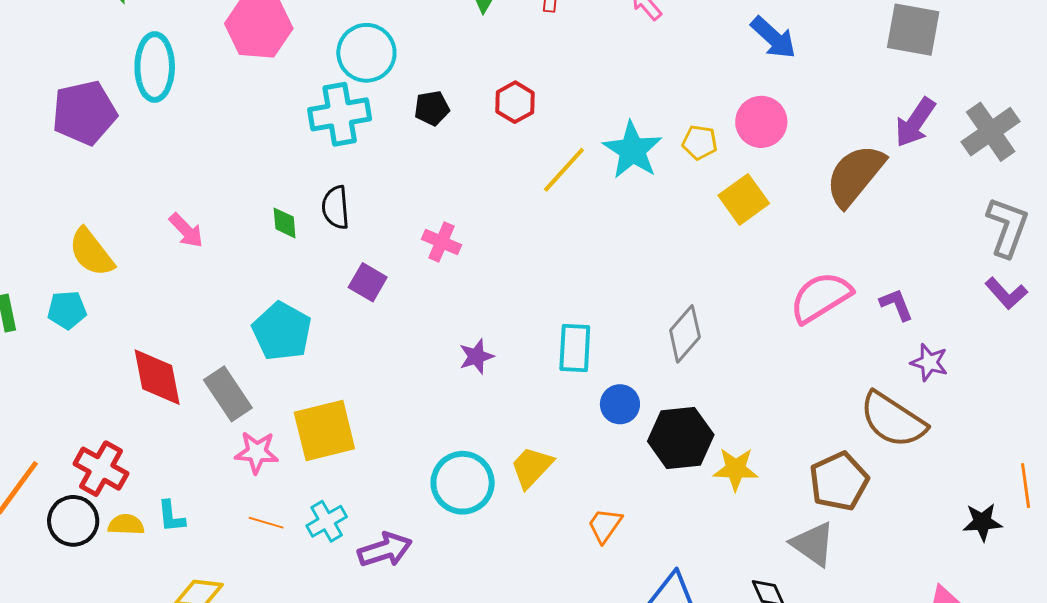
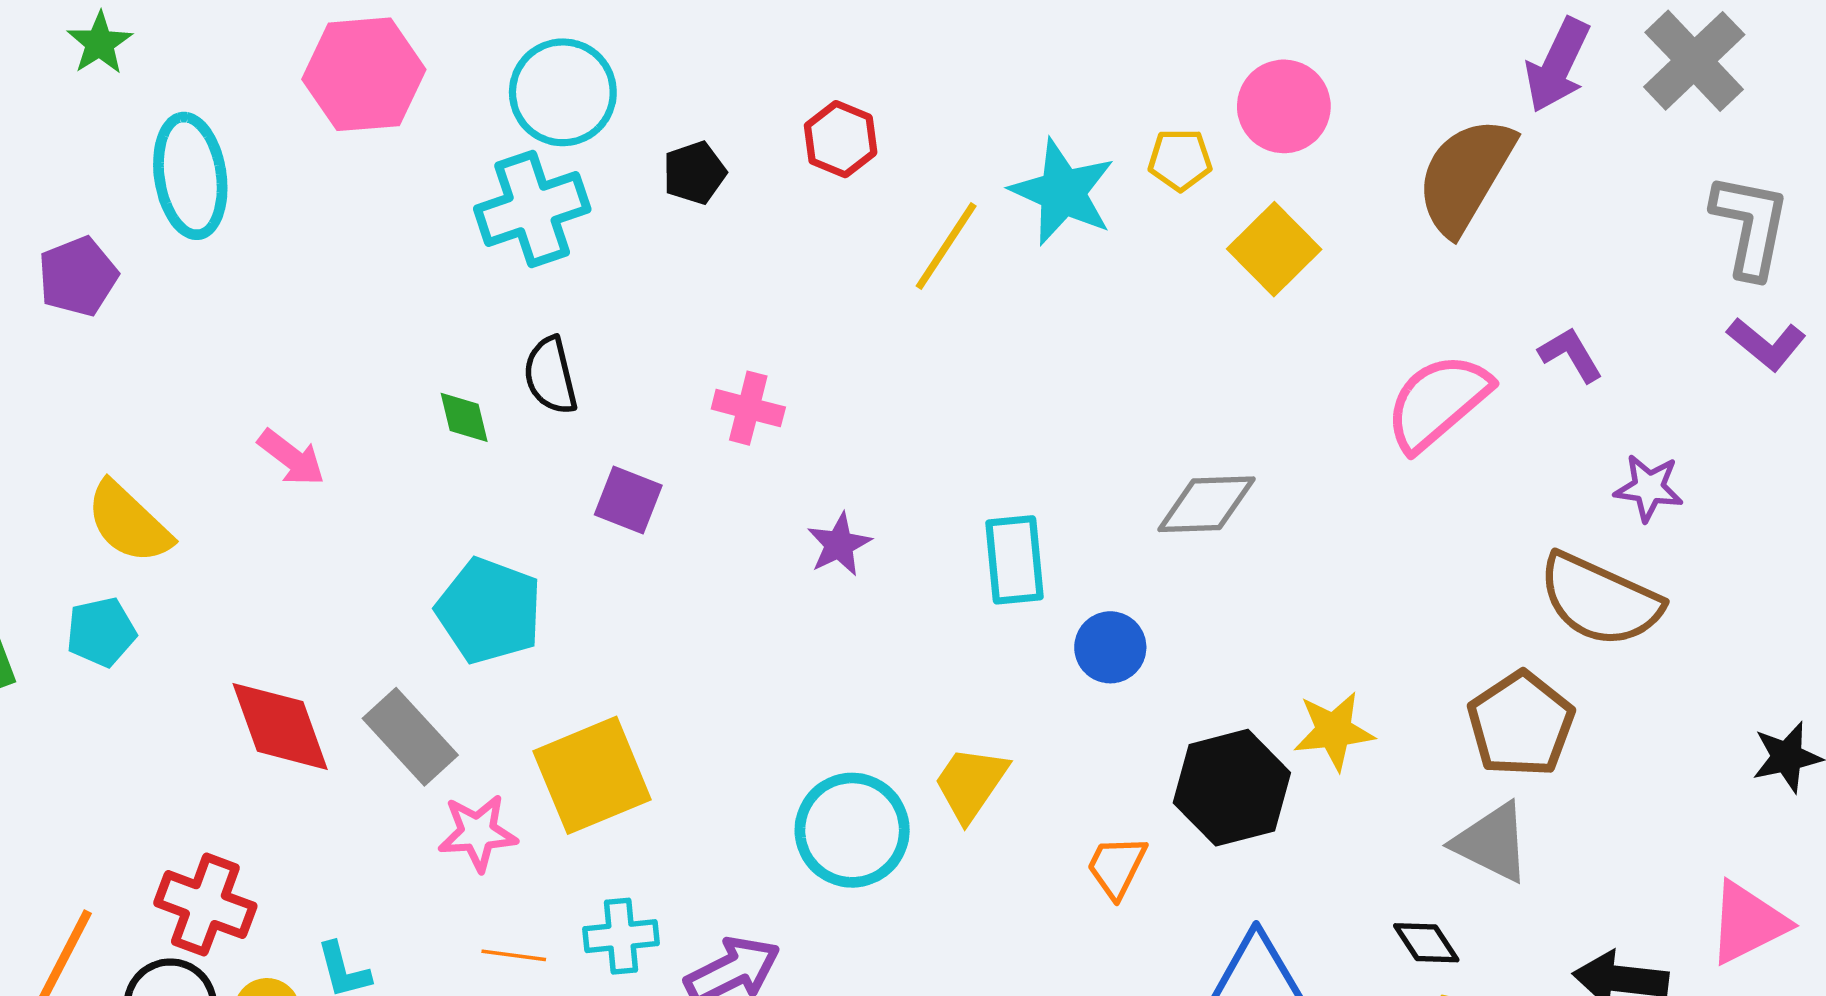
purple pentagon: (84, 113) -> (78, 276), size x0.7
purple L-shape: (896, 305) -> (1571, 355), moved
gray diamond: (685, 334) -> (1206, 504), turned 56
purple star: (476, 356) -> (839, 544), moved
black hexagon: (681, 438) -> (1232, 788), moved
cyan cross: (327, 521) -> (621, 936), turned 33

